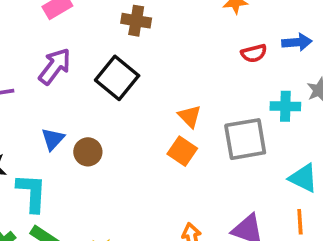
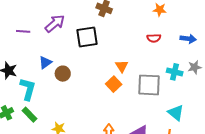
red semicircle: (254, 53) -> (154, 38), moved
black square: (117, 78) -> (87, 37), turned 30

